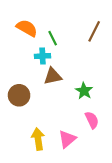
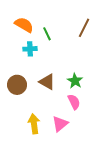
cyan cross: (43, 56) -> (30, 49), moved
brown triangle: (53, 76) -> (47, 82), moved, turned 42
pink semicircle: (92, 120) -> (74, 102), moved

